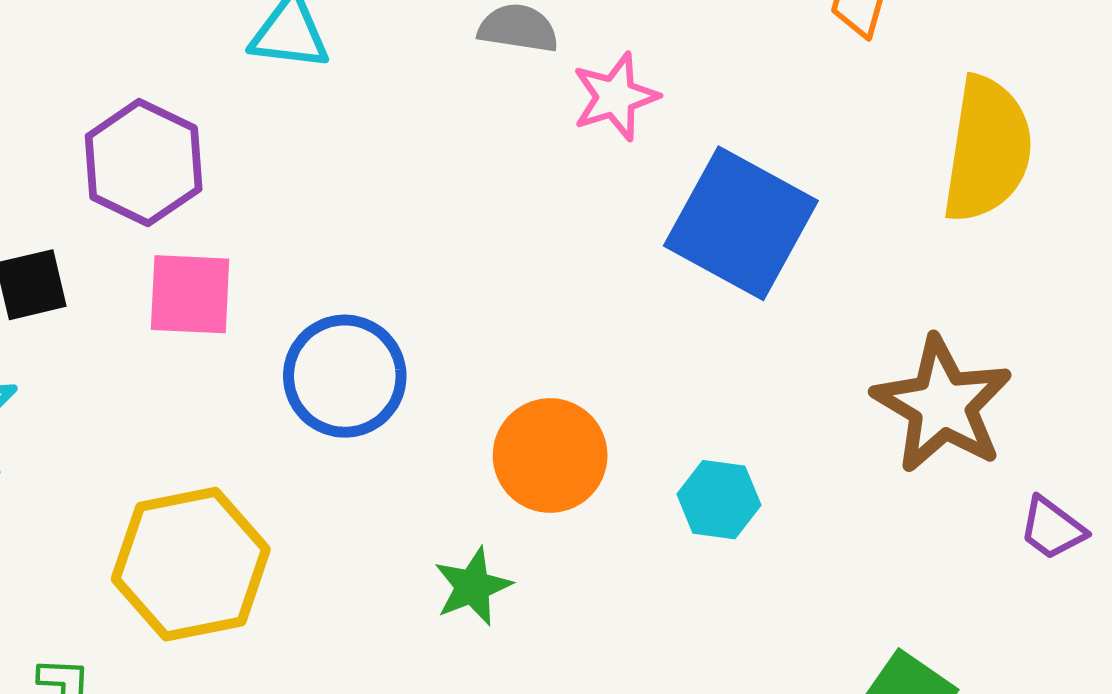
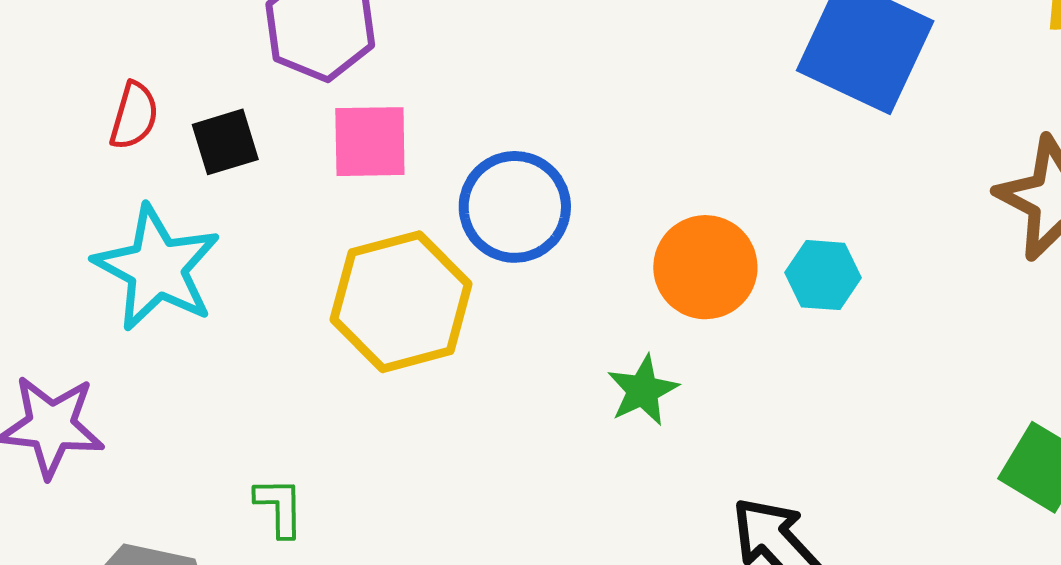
cyan hexagon: (719, 500) -> (823, 275), moved
yellow hexagon: (191, 564) -> (401, 302), moved

